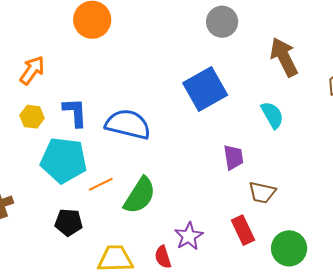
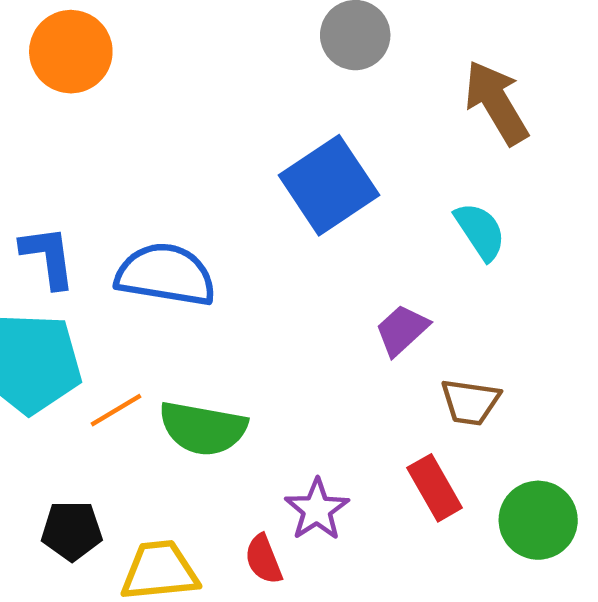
purple trapezoid: (233, 157) -> (402, 330), turned -120
green semicircle: (140, 195) -> (203, 428), turned 72
black pentagon: (69, 222) -> (72, 531), moved

